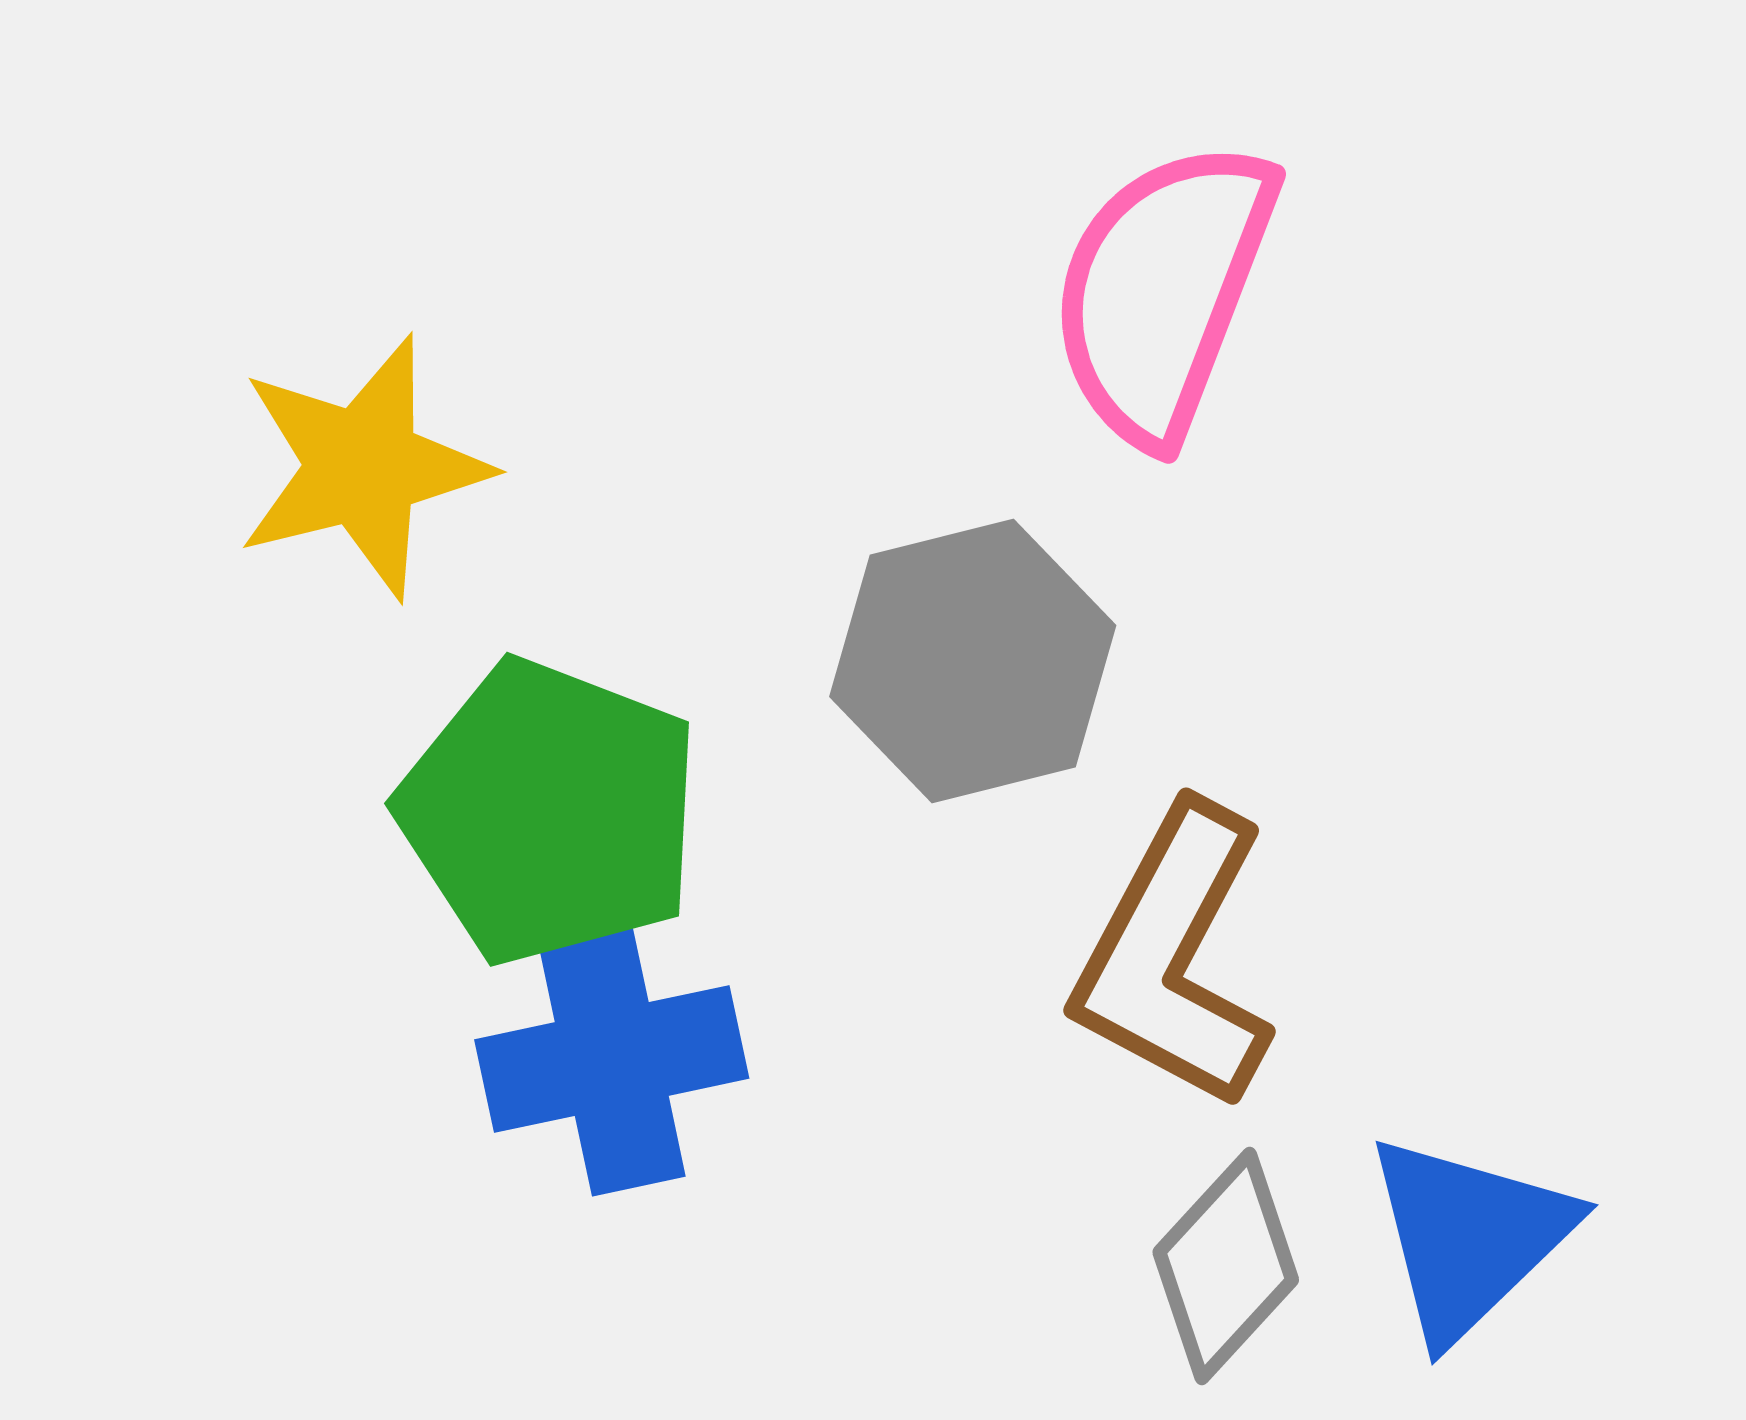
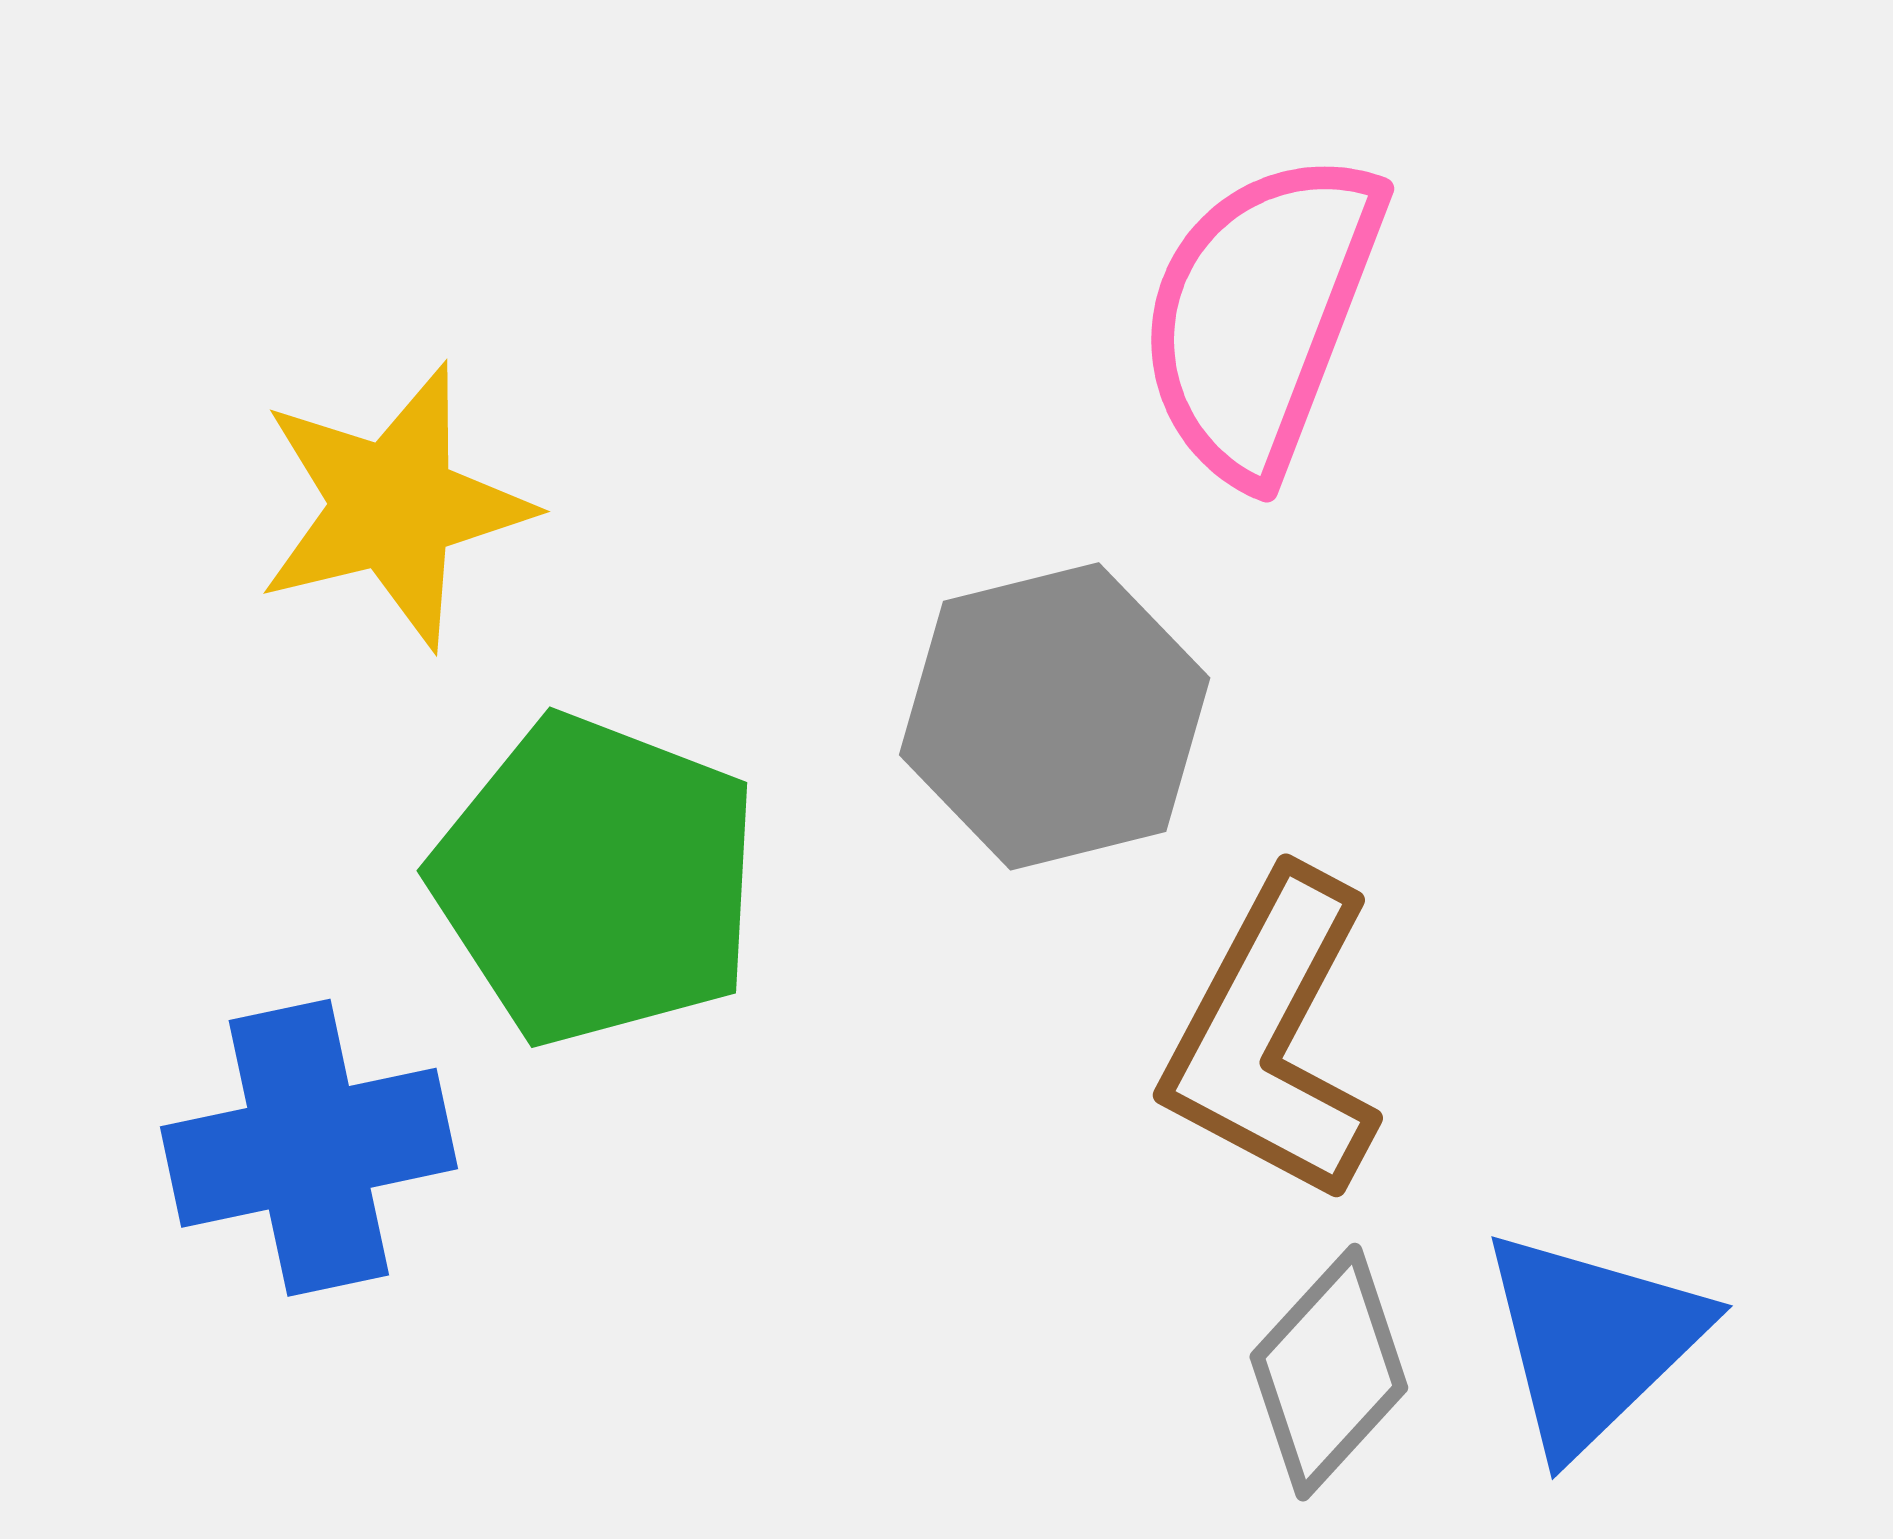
blue cross: (612, 1059) -> (309, 1148), moved

